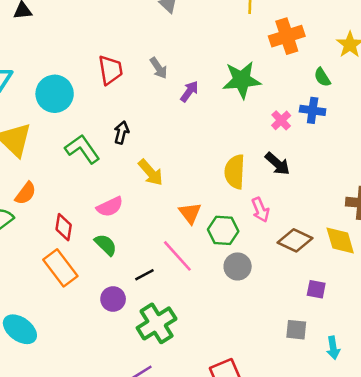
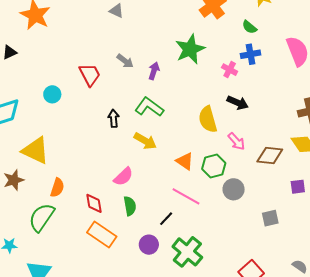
cyan circle: (55, 94) -> (52, 94), moved, size x0.6
green L-shape: (82, 149) -> (149, 107), moved
green semicircle: (106, 245) -> (130, 206), turned 54
gray square: (296, 330) -> (270, 218), moved

